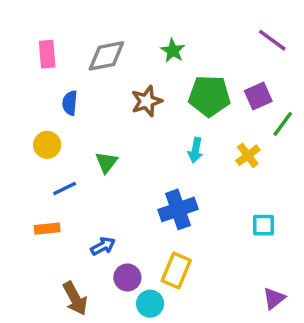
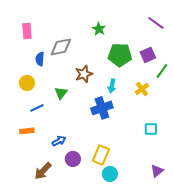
gray diamond: (106, 56) -> (61, 47), moved
brown star: (147, 101) -> (84, 74), moved
blue cross: (178, 209) -> (102, 108), moved
brown arrow: (75, 298) -> (43, 171), turned 72
cyan circle: (150, 304) -> (110, 174), moved

